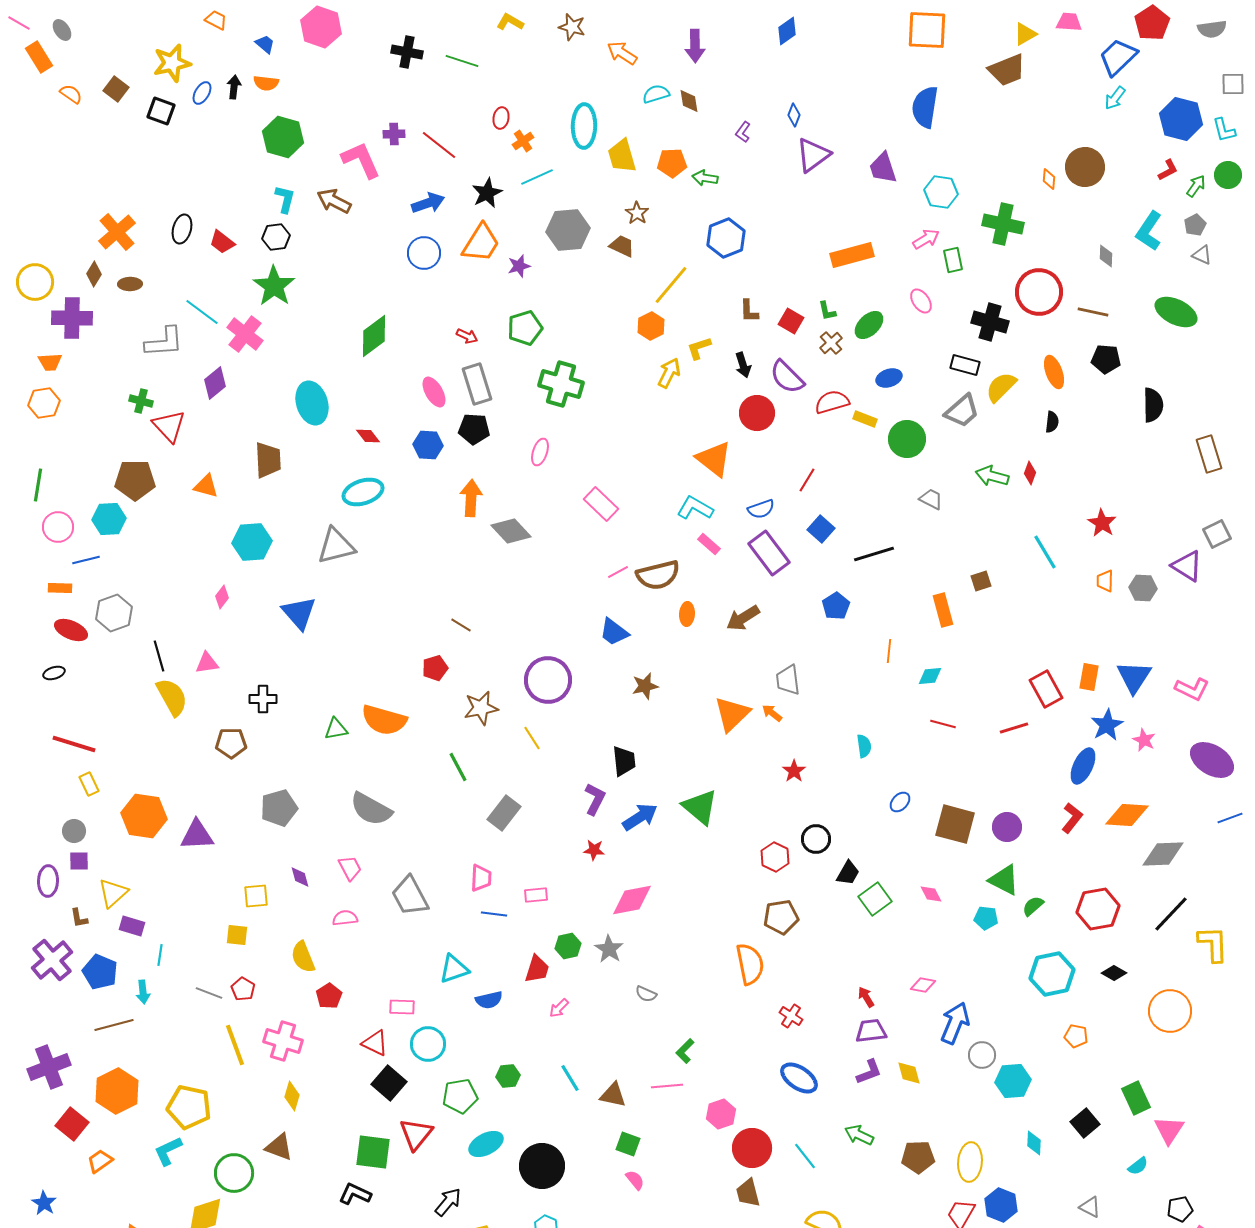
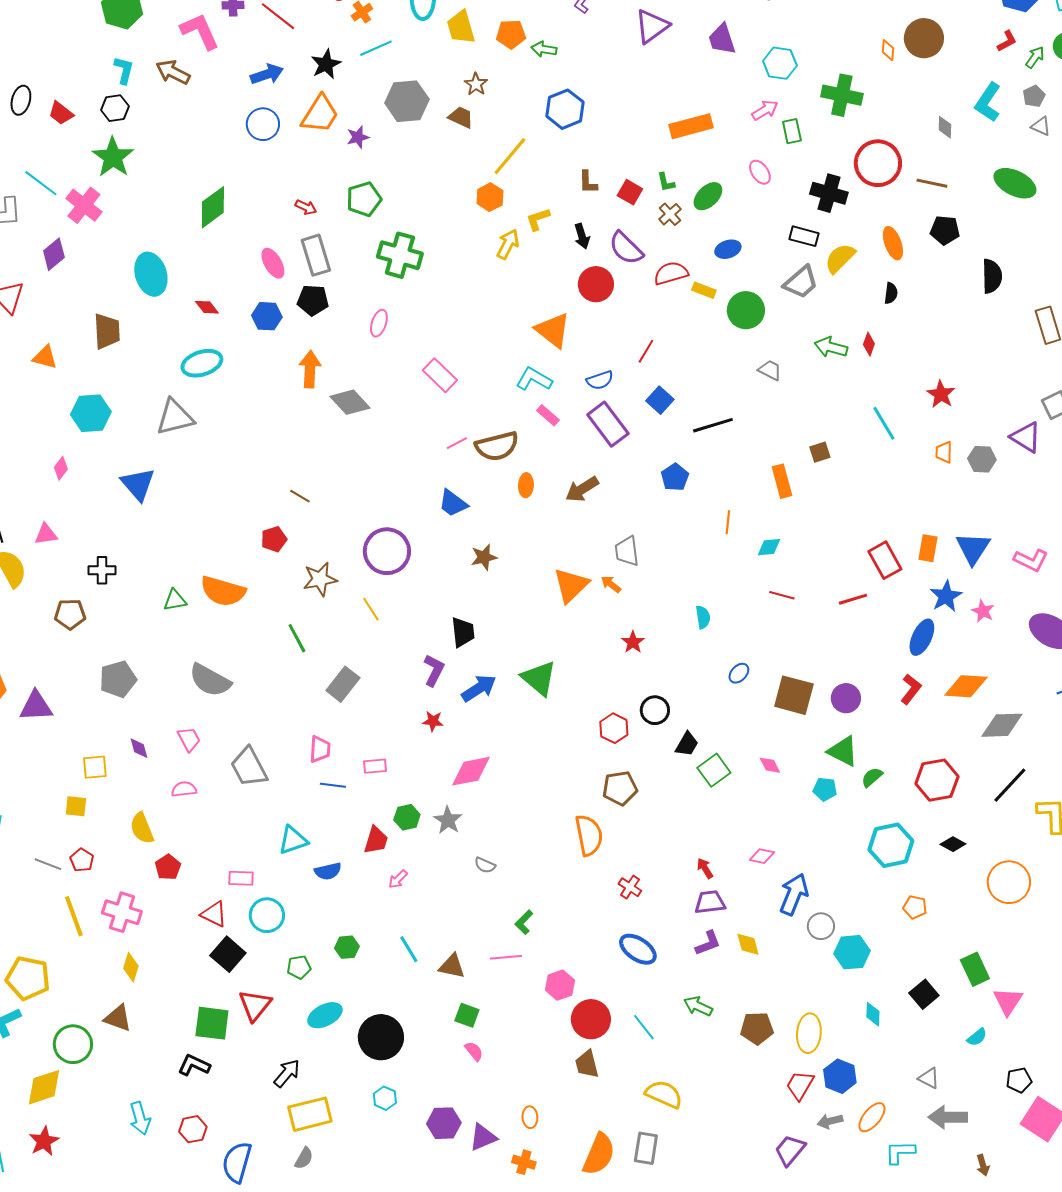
green pentagon: (460, 1096) -> (299, 967), size x0.7

